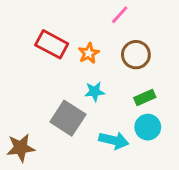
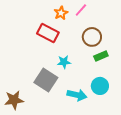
red rectangle: (52, 44) -> (48, 33), moved
orange star: (89, 53) -> (61, 13), moved
green rectangle: (145, 98) -> (101, 56), moved

